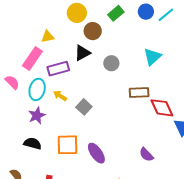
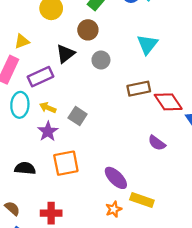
brown circle: (93, 31) -> (88, 30), moved
purple star: (37, 115) -> (48, 131), moved
purple ellipse: (96, 153) -> (116, 178), moved
purple semicircle: (146, 155) -> (157, 143), moved

